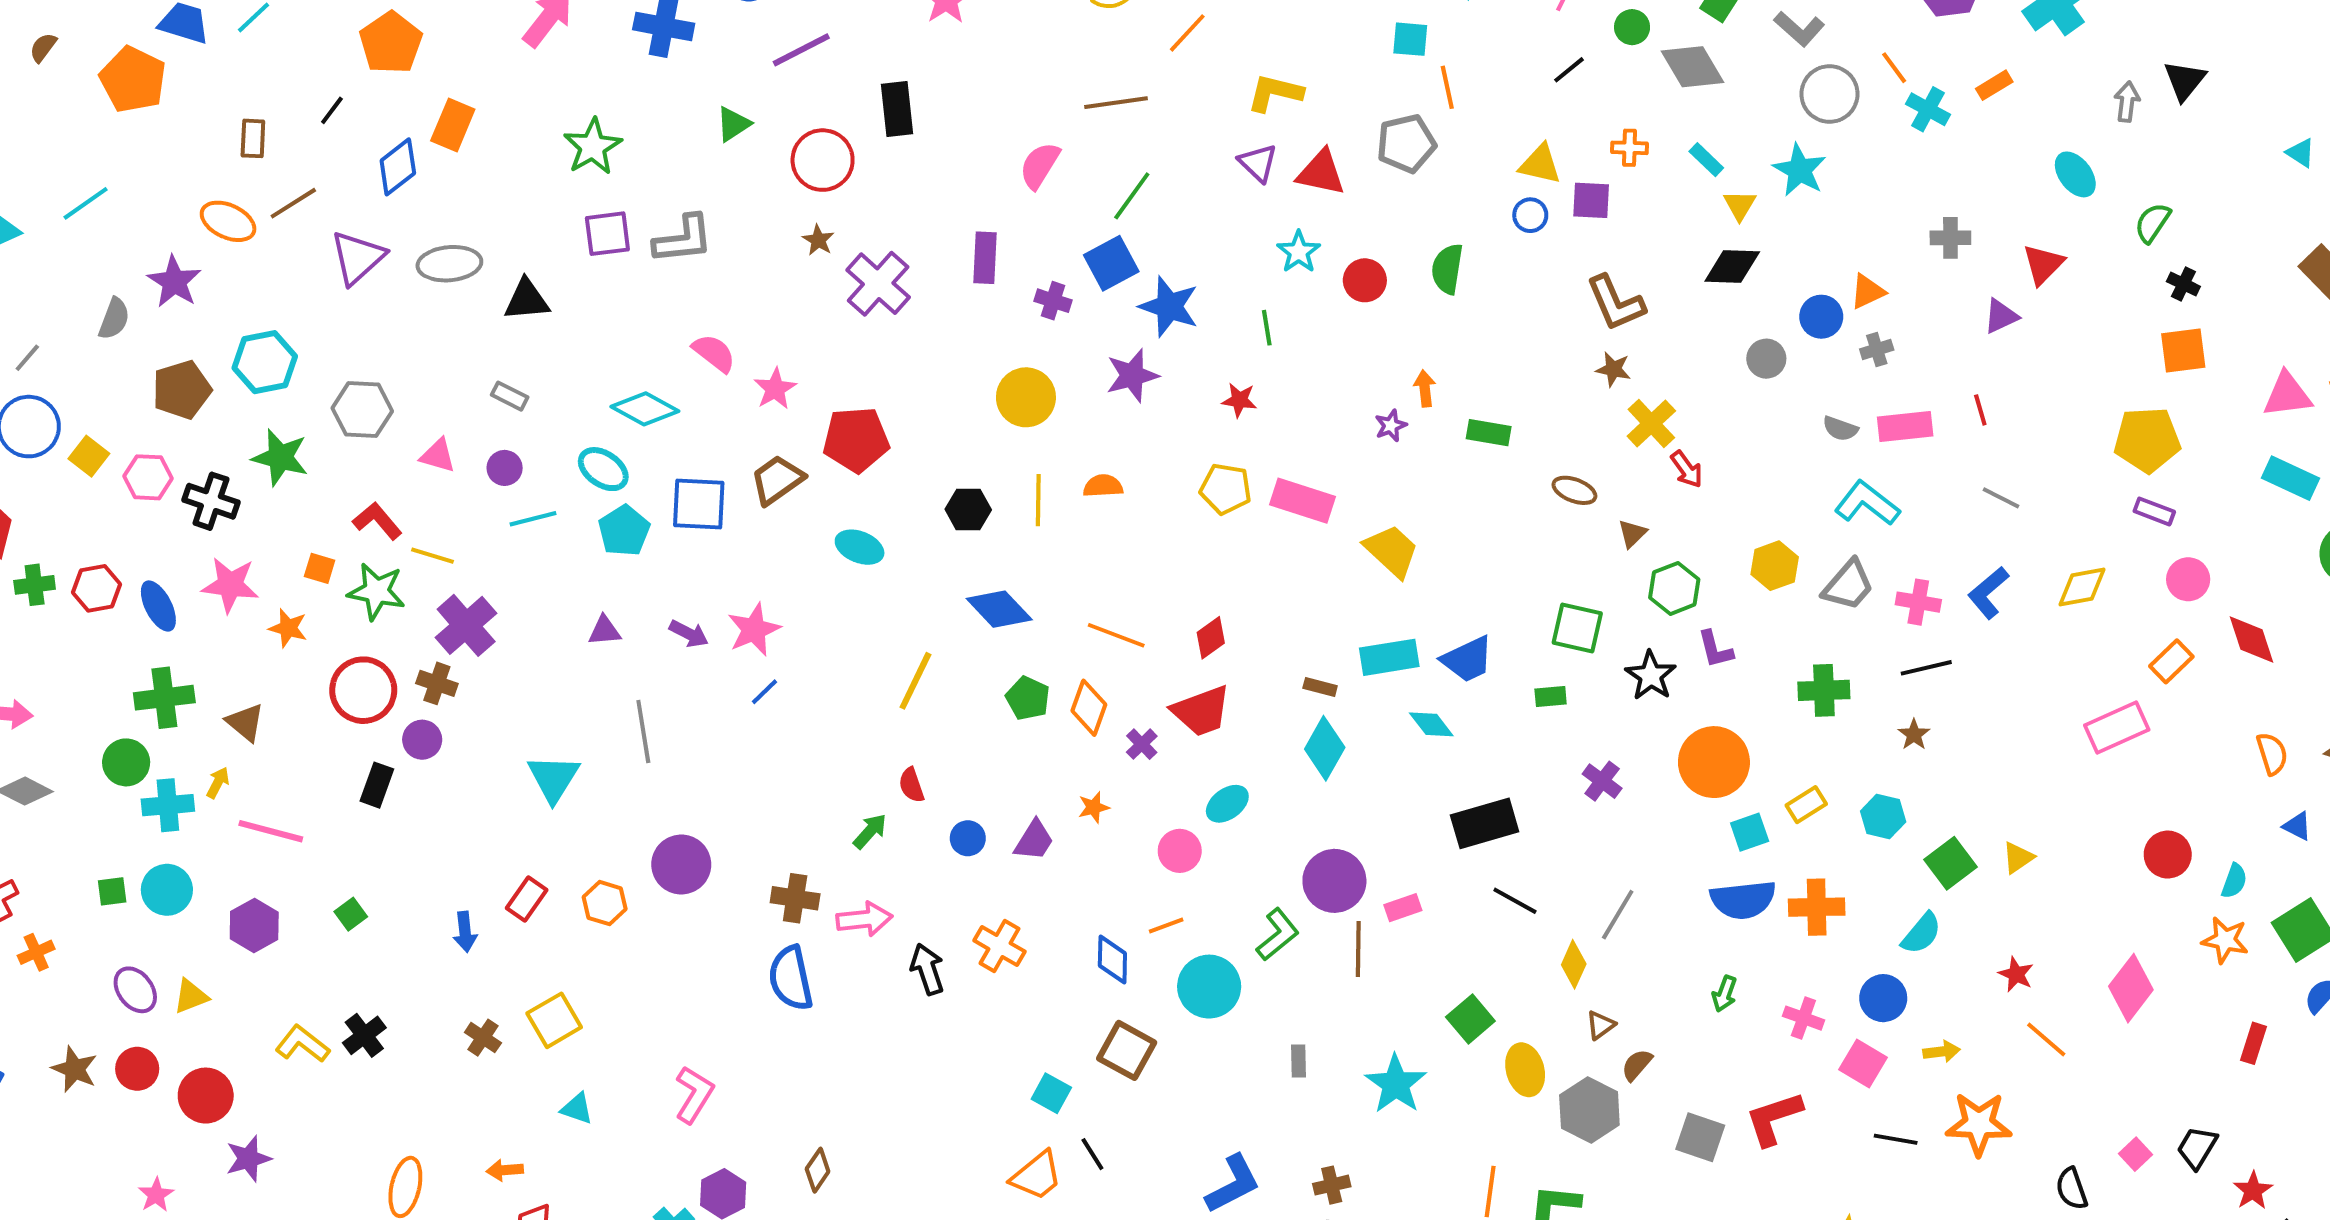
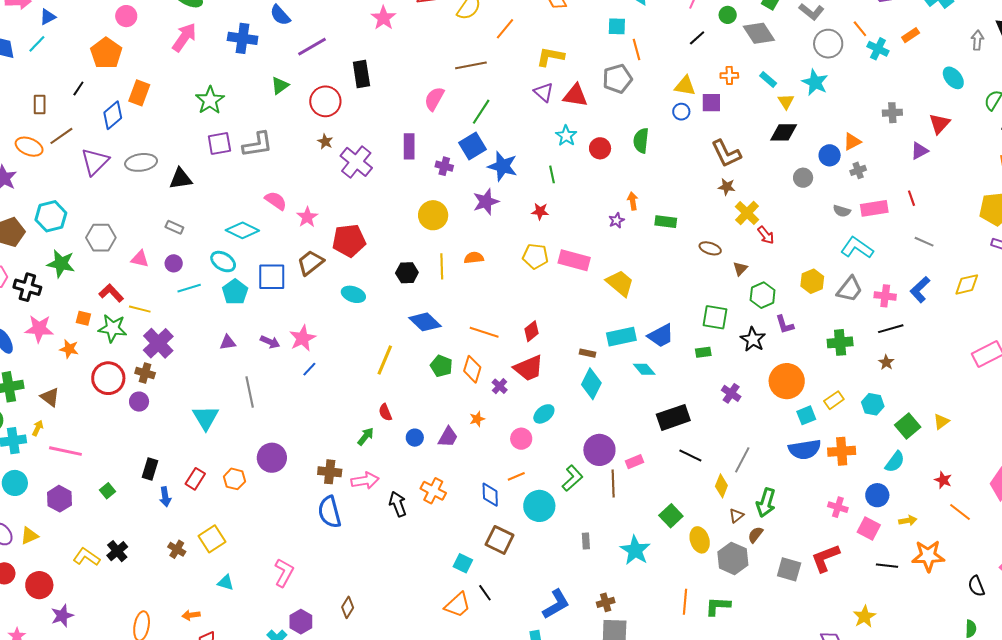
black rectangle: (377, 785) -> (150, 469), moved
green arrow: (1725, 994) -> (766, 503), moved, size x1.6

